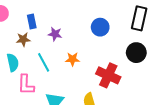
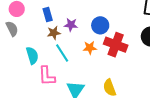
blue circle: (100, 27) -> (100, 25), moved
brown star: (23, 39) -> (54, 33), moved
red cross: (108, 75) -> (116, 45), moved

